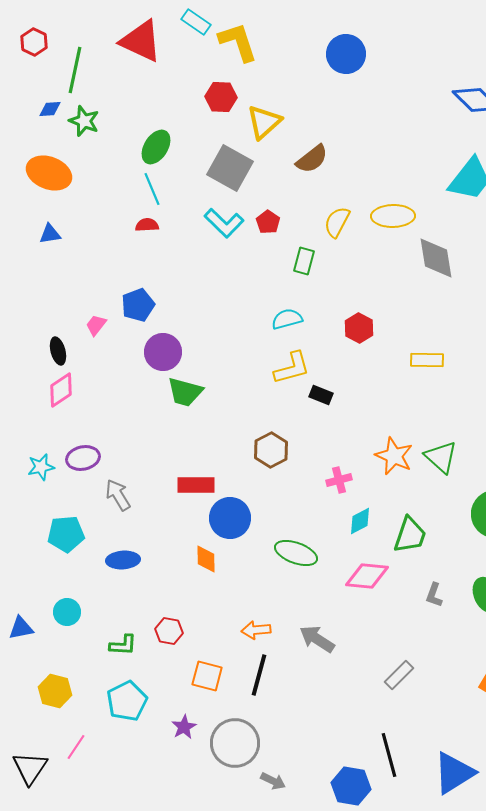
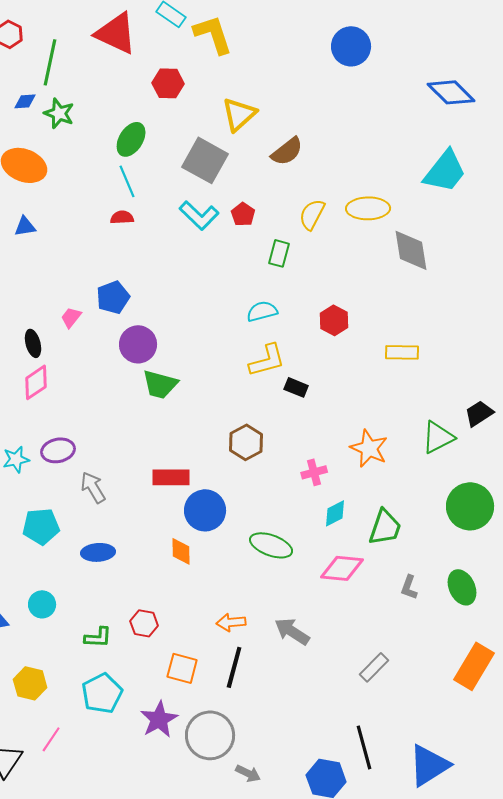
blue circle: (346, 54) -> (351, 46), moved
red hexagon: (221, 97) -> (168, 83), moved
green triangle: (441, 457) -> (438, 437), moved, turned 51
purple star: (184, 727) -> (159, 719), size x1.5

